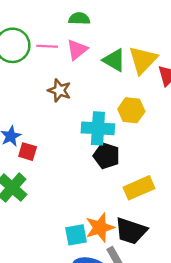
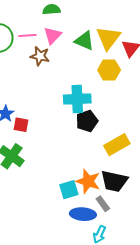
brown star: (59, 90) -> (40, 56), moved
yellow hexagon: (131, 110) -> (109, 70), moved
black pentagon: (106, 156) -> (87, 121), turned -30
orange star: (100, 228) -> (88, 181), turned -30

